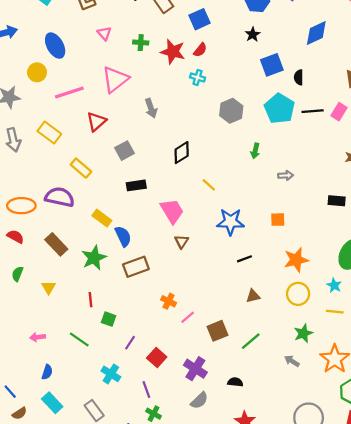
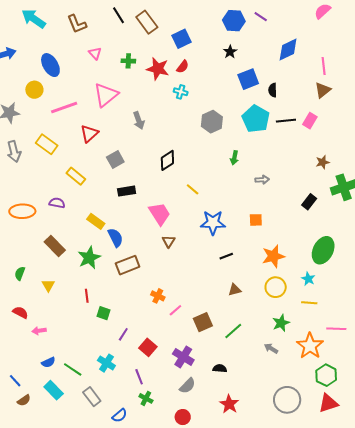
purple semicircle: (60, 197) -> (57, 203), size x0.6
black rectangle: (337, 201) -> (309, 202), turned -56
red semicircle: (15, 237) -> (20, 312), moved
green line: (79, 339) -> (73, 369), moved
blue semicircle: (47, 372) -> (48, 362), turned 48

